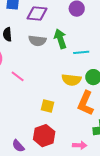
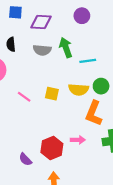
pink line: (18, 76) -> (24, 97), moved
yellow square: (48, 106) -> (52, 94), moved
pink arrow: (80, 145) -> (78, 140), moved

